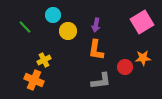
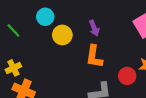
purple arrow: (96, 25) -> (94, 28), turned -32
yellow cross: (44, 60) -> (13, 68), moved

